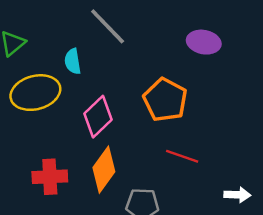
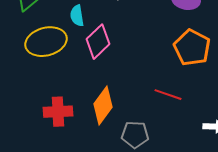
orange pentagon: (165, 100) -> (192, 48), moved
pink diamond: (98, 117) -> (98, 42), moved

